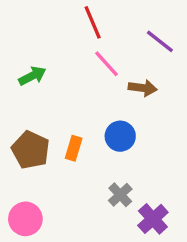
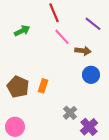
green arrow: (32, 76) -> (22, 31), moved
blue circle: (120, 136) -> (91, 75), moved

